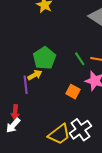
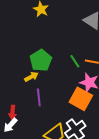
purple line: (26, 85) -> (39, 97), moved
orange square: (73, 92) -> (81, 99), moved, size x1.6

